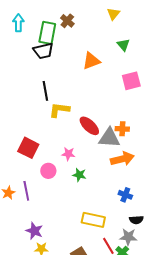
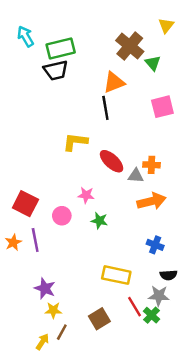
yellow triangle: (113, 14) -> (166, 25), moved
brown cross: (67, 21) -> (130, 46), moved, size x1.6
cyan arrow: (18, 23) -> (25, 36), turned -30
green rectangle: (47, 33) -> (61, 48), turned 65
black line: (45, 91) -> (105, 108), moved
gray triangle: (109, 138) -> (136, 176), size x0.6
red square: (28, 148) -> (25, 204), moved

